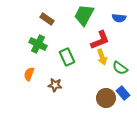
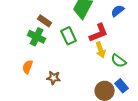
blue semicircle: (119, 18) -> (118, 11), turned 136
brown rectangle: (47, 19) -> (45, 21), moved
green rectangle: (67, 57) -> (69, 36), moved

